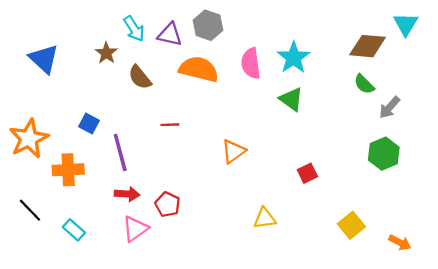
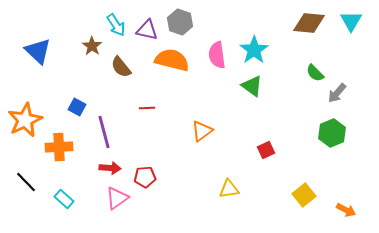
brown diamond: (368, 46) -> (309, 23), moved
red pentagon: (168, 204) -> (145, 177), turned -30

